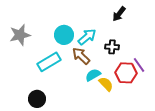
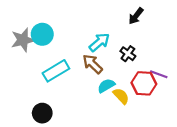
cyan circle: (64, 35) -> (42, 34), moved
black cross: (112, 47) -> (128, 54), turned 32
purple line: (139, 65) -> (159, 74), turned -35

